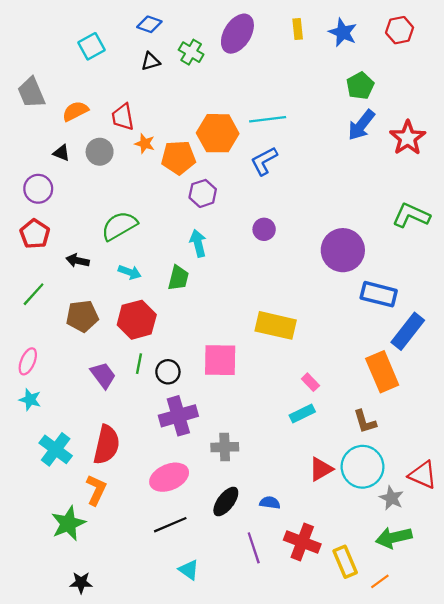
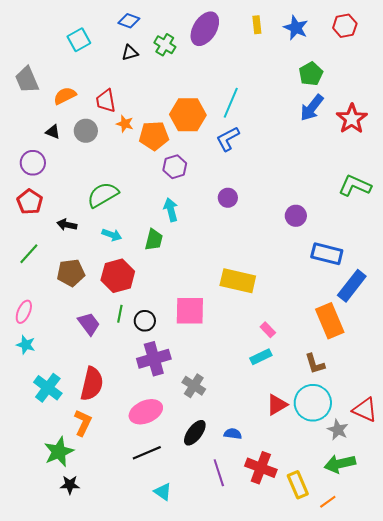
cyan line: (268, 119) -> (231, 103), turned -60
purple circle: (343, 250) -> (296, 216), size x0.6
gray cross: (225, 447) -> (194, 386), turned 35
black star: (81, 583) -> (70, 485), moved

